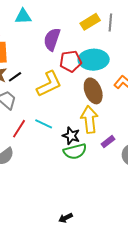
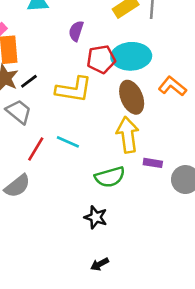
purple semicircle: (52, 39) -> (76, 31), size x0.7
yellow L-shape: (49, 84) -> (74, 89), turned 36
black star: (71, 136) -> (96, 217), moved
purple rectangle: (108, 142) -> (153, 163), turned 48

